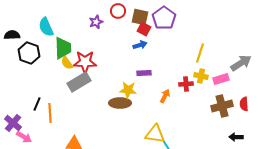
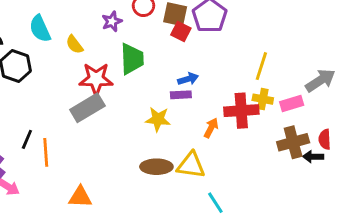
blue arrow: (140, 45) -> (188, 79), moved
green trapezoid: (63, 48) -> (132, 59), moved
yellow semicircle: (67, 63) -> (74, 44), moved
red cross: (186, 84) -> (241, 111), size x1.6
brown ellipse: (120, 103) -> (156, 167), moved
yellow triangle: (155, 134) -> (191, 165), moved
black arrow: (236, 137) -> (313, 157), moved

